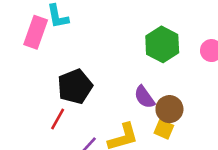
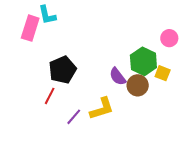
green hexagon: (162, 44) -> (143, 61), moved
yellow square: (164, 129) -> (163, 73), moved

